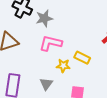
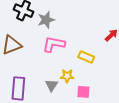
yellow star: (63, 66) -> (67, 76), moved

